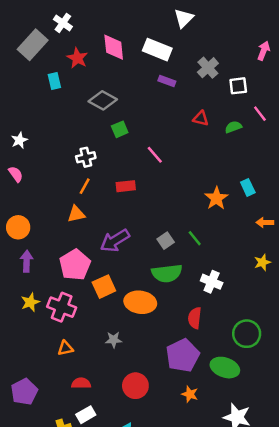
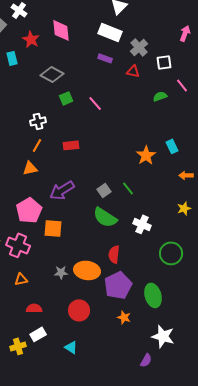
white rectangle: (157, 50) -> (110, 32), moved
red triangle: (201, 118) -> (133, 71), moved
pink line: (155, 155) -> (95, 103), moved
green semicircle: (167, 273) -> (105, 217), turned 40
orange square: (104, 287) -> (53, 228), turned 30
orange ellipse: (140, 302) -> (87, 270), moved
red semicircle: (195, 318) -> (114, 254), moved
green circle: (247, 334) -> (171, 253), moved
green ellipse: (225, 368) -> (153, 295), turned 55

